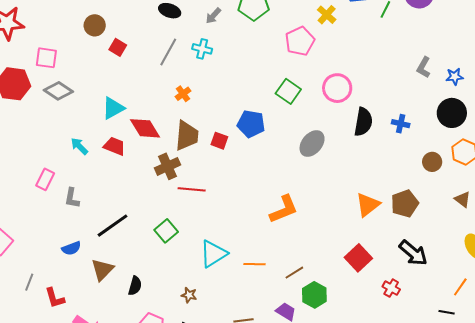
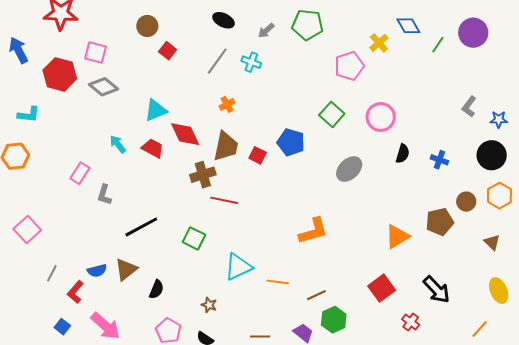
black semicircle: (363, 122) -> (403, 154), size x0.7
brown pentagon: (405, 204) -> (440, 222), moved
green square: (166, 231) -> (194, 238), turned -30
blue semicircle: (71, 248) -> (97, 271), moved
red L-shape: (55, 298) -> (75, 292), turned 50

